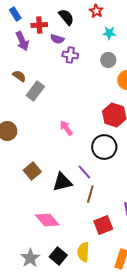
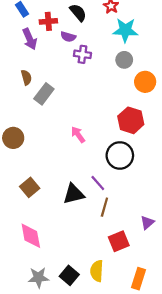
cyan star: (109, 33) -> (125, 30), size x1.6
brown semicircle: (19, 76) -> (26, 77), turned 40
brown square: (32, 171) -> (30, 187), moved
pink diamond: (47, 220) -> (31, 236), moved, turned 30
gray star: (30, 258) -> (38, 278), turned 30

